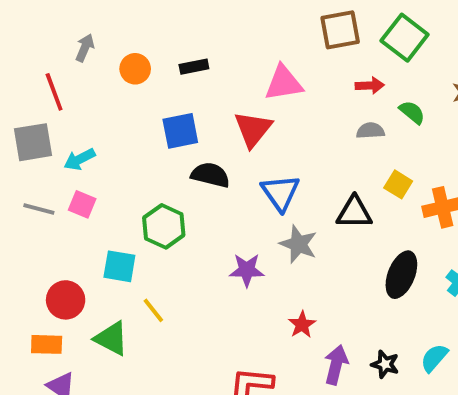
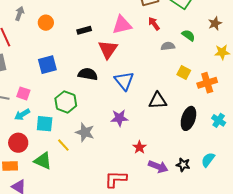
black rectangle: (194, 67) -> (84, 30), moved
red arrow: (370, 86) -> (154, 24), moved, turned -120
blue square: (180, 131) -> (47, 65), moved
cyan arrow: (80, 159) -> (22, 115), moved
black triangle: (354, 212) -> (158, 101), moved
gray star: (298, 244) -> (85, 132), moved
purple star: (247, 270) -> (119, 118), moved
purple arrow: (336, 365) -> (158, 167), turned 102

